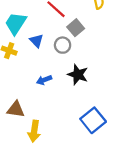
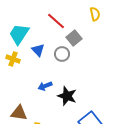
black star: (78, 75) -> (67, 96), moved

